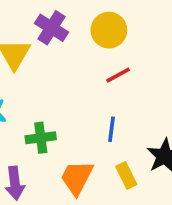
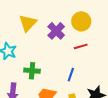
purple cross: (52, 28) -> (56, 31), moved

